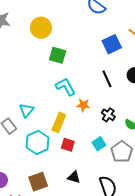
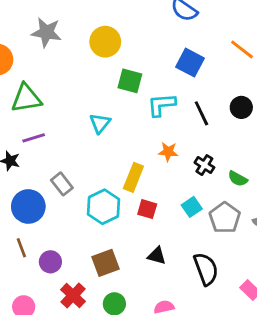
blue square: (112, 44) -> (190, 63), moved, turned -36
cyan L-shape: (65, 87) -> (161, 105), moved, turned -65
cyan triangle: (27, 110) -> (100, 123), moved

